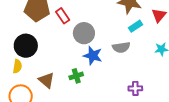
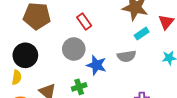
red rectangle: (63, 16) -> (84, 22), moved
gray circle: (84, 33) -> (74, 49), moved

